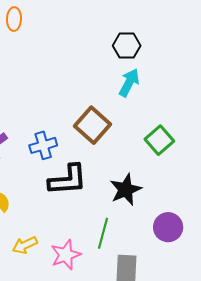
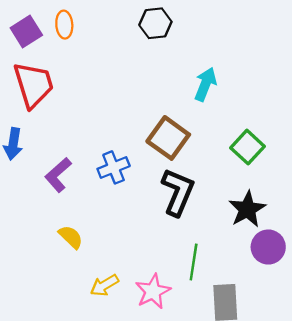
black hexagon: (127, 46) -> (155, 23), moved
black L-shape: (68, 180) -> (178, 192), moved, turned -57
black star: (126, 190) -> (247, 209), moved

